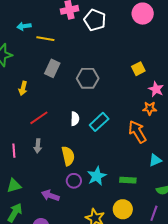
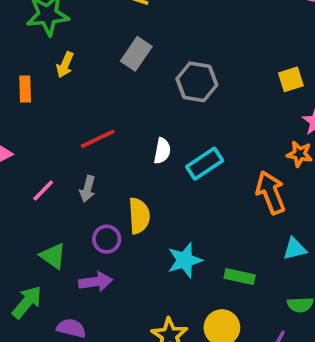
yellow arrow: (23, 88) -> (65, 65), moved
pink line: (14, 151) -> (43, 190), turned 40
purple circle: (74, 181) -> (107, 239), moved
green triangle: (14, 186) -> (53, 256), moved, turned 42
purple arrow: (50, 196) -> (96, 282), turned 144

